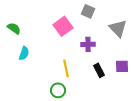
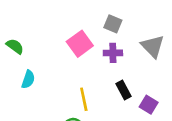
purple cross: (88, 44) -> (113, 53), moved
purple square: (122, 66) -> (149, 105), moved, turned 32
black rectangle: (99, 70) -> (123, 90), moved

